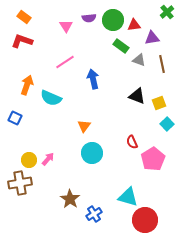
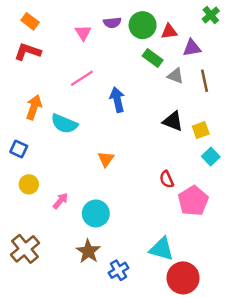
cyan circle: (92, 153) -> (96, 213), moved
yellow circle: (29, 160) -> (29, 184), moved
brown cross: (20, 183) -> (25, 249), moved, turned -30

